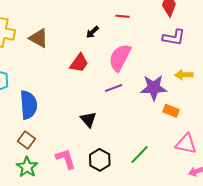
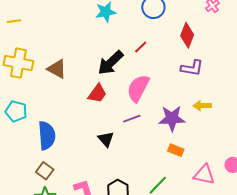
red line: (122, 16) -> (141, 47), turned -48
black arrow: (92, 32) -> (111, 63), size x2.0
orange rectangle: (171, 111) -> (176, 150), moved
black triangle: (88, 119) -> (106, 139), moved

